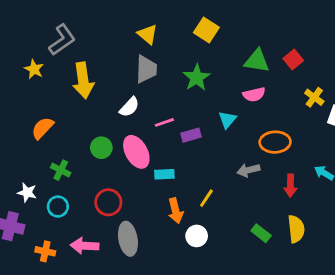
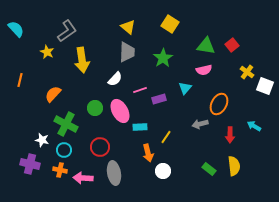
orange ellipse: (275, 142) -> (219, 104), turned -60
green cross: (61, 170) -> (66, 124), size x1.6
yellow line: (206, 198) -> (166, 137), moved
orange cross: (45, 251) -> (60, 170), moved

